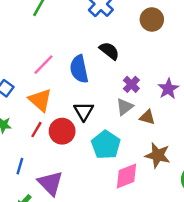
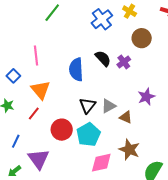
pink line: (43, 65) -> (36, 55), moved, turned -60
purple cross: (131, 84) -> (124, 62), moved
black triangle: (84, 111) -> (88, 105), moved
red circle: (62, 131) -> (62, 130), moved

